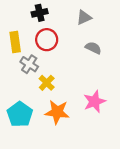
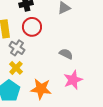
gray semicircle: (93, 48) -> (66, 54), moved
yellow cross: (47, 83) -> (16, 68), moved

